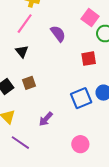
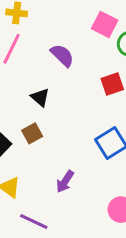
black triangle: (22, 51) -> (40, 97), moved

